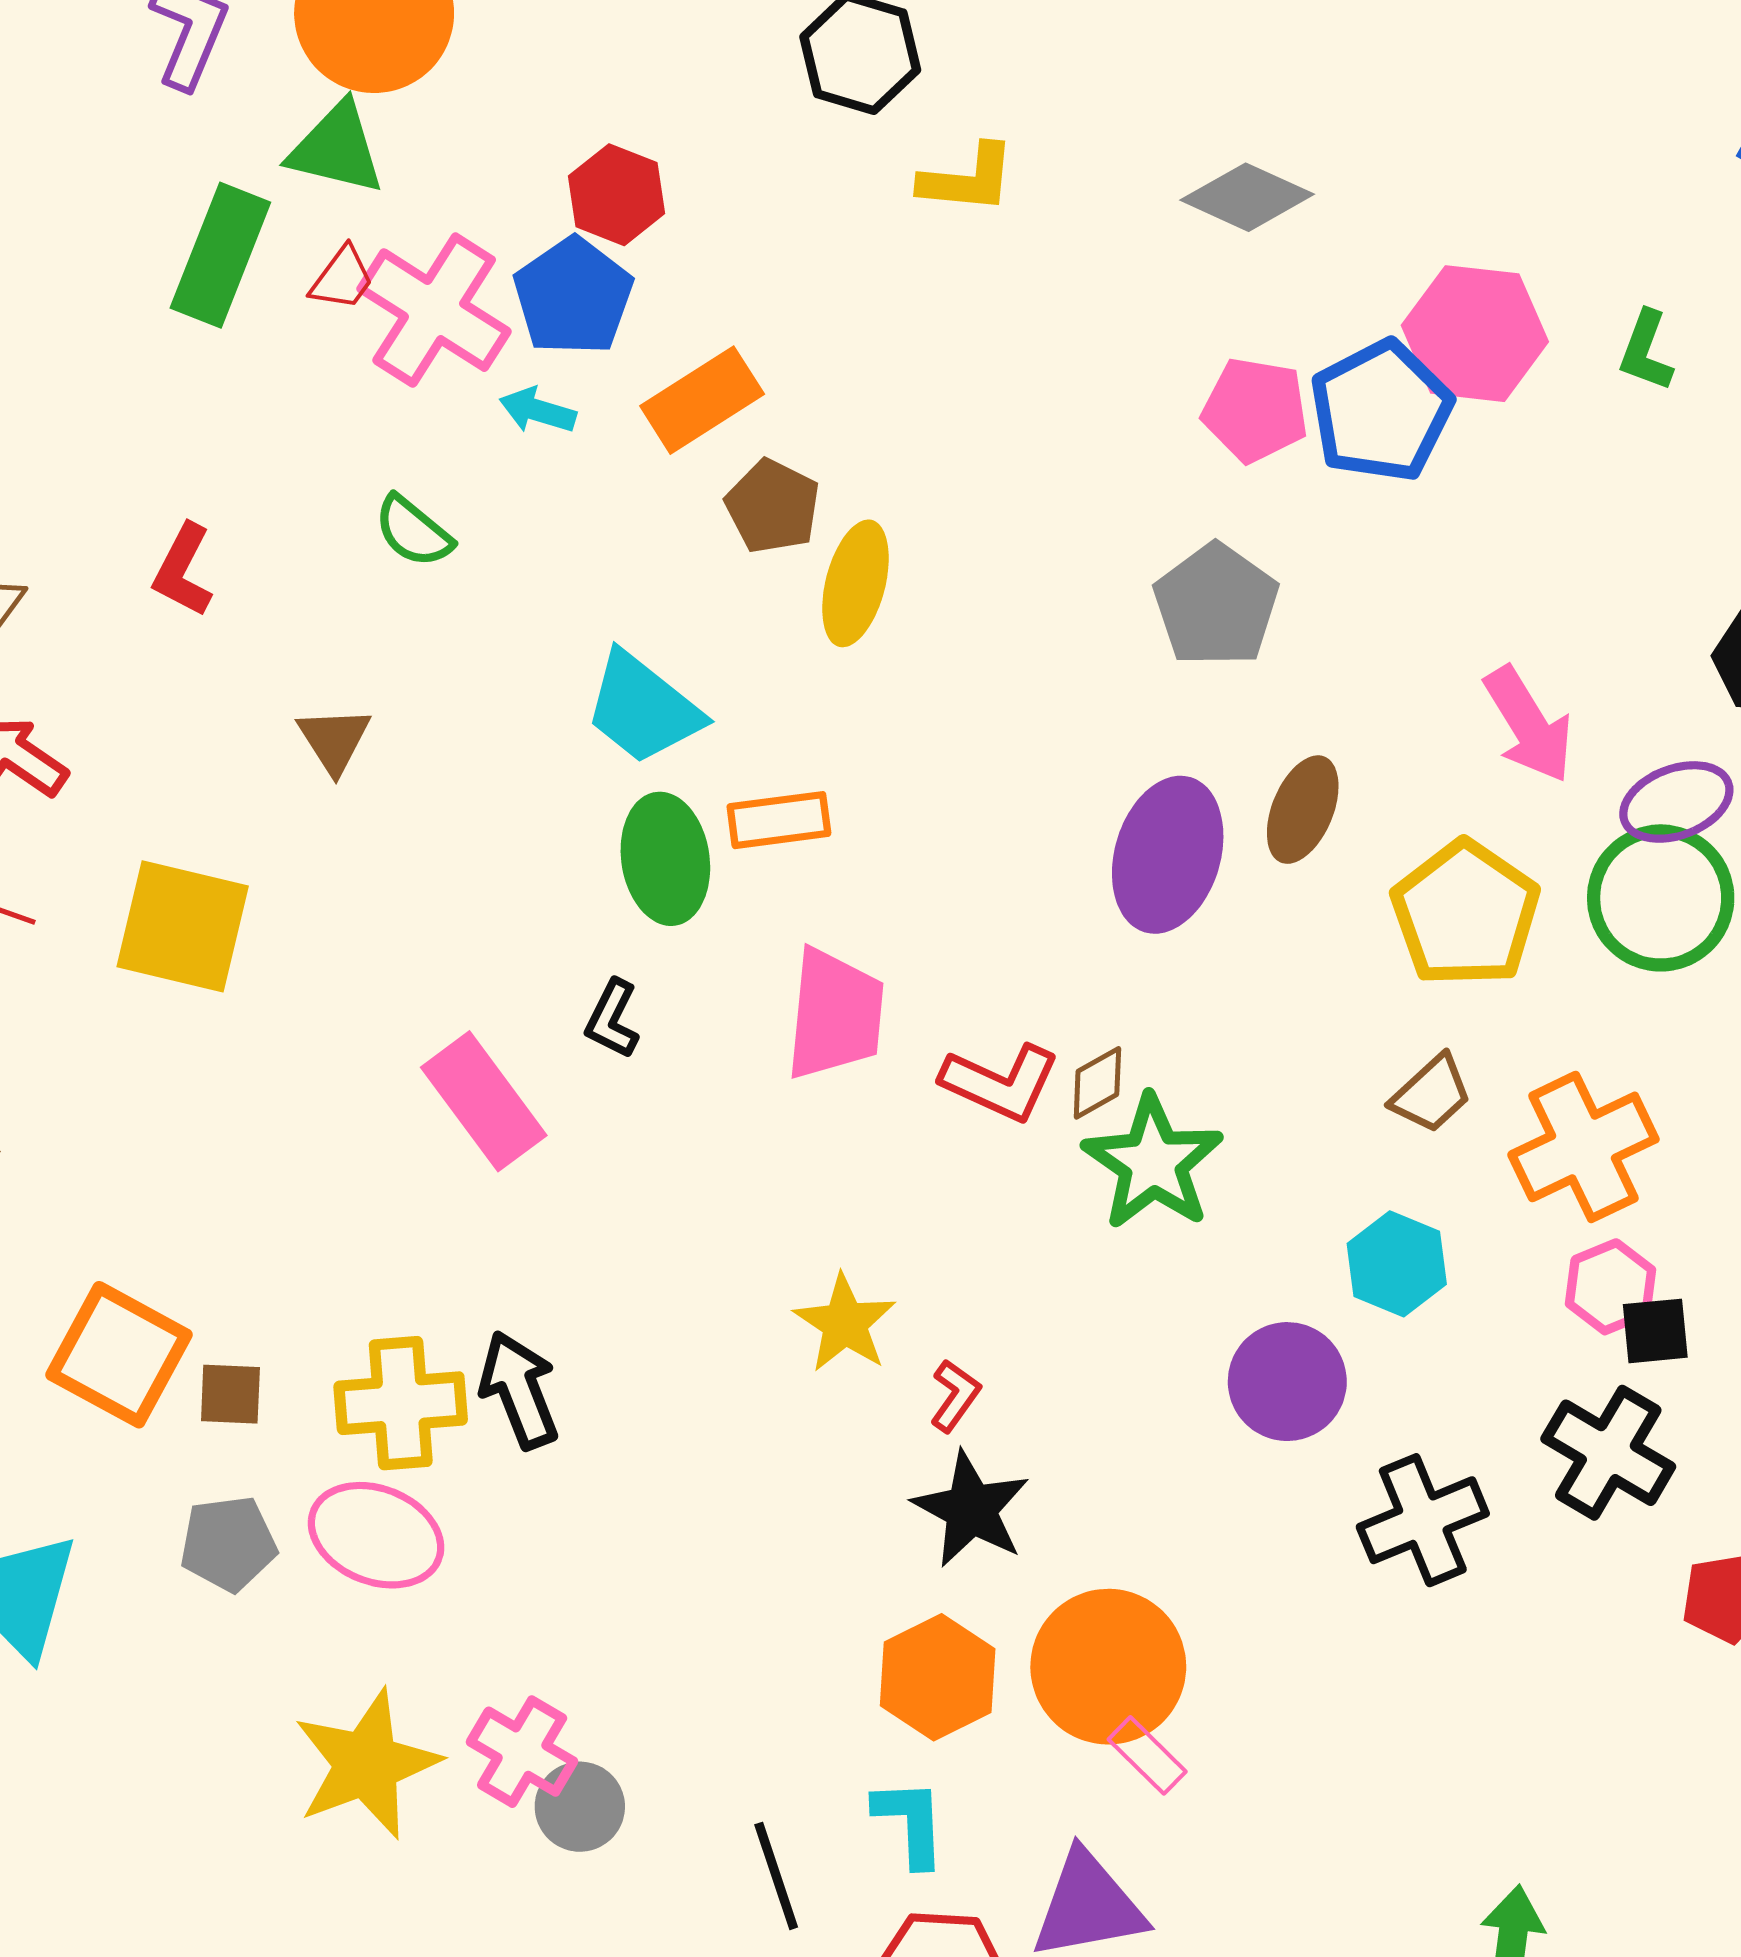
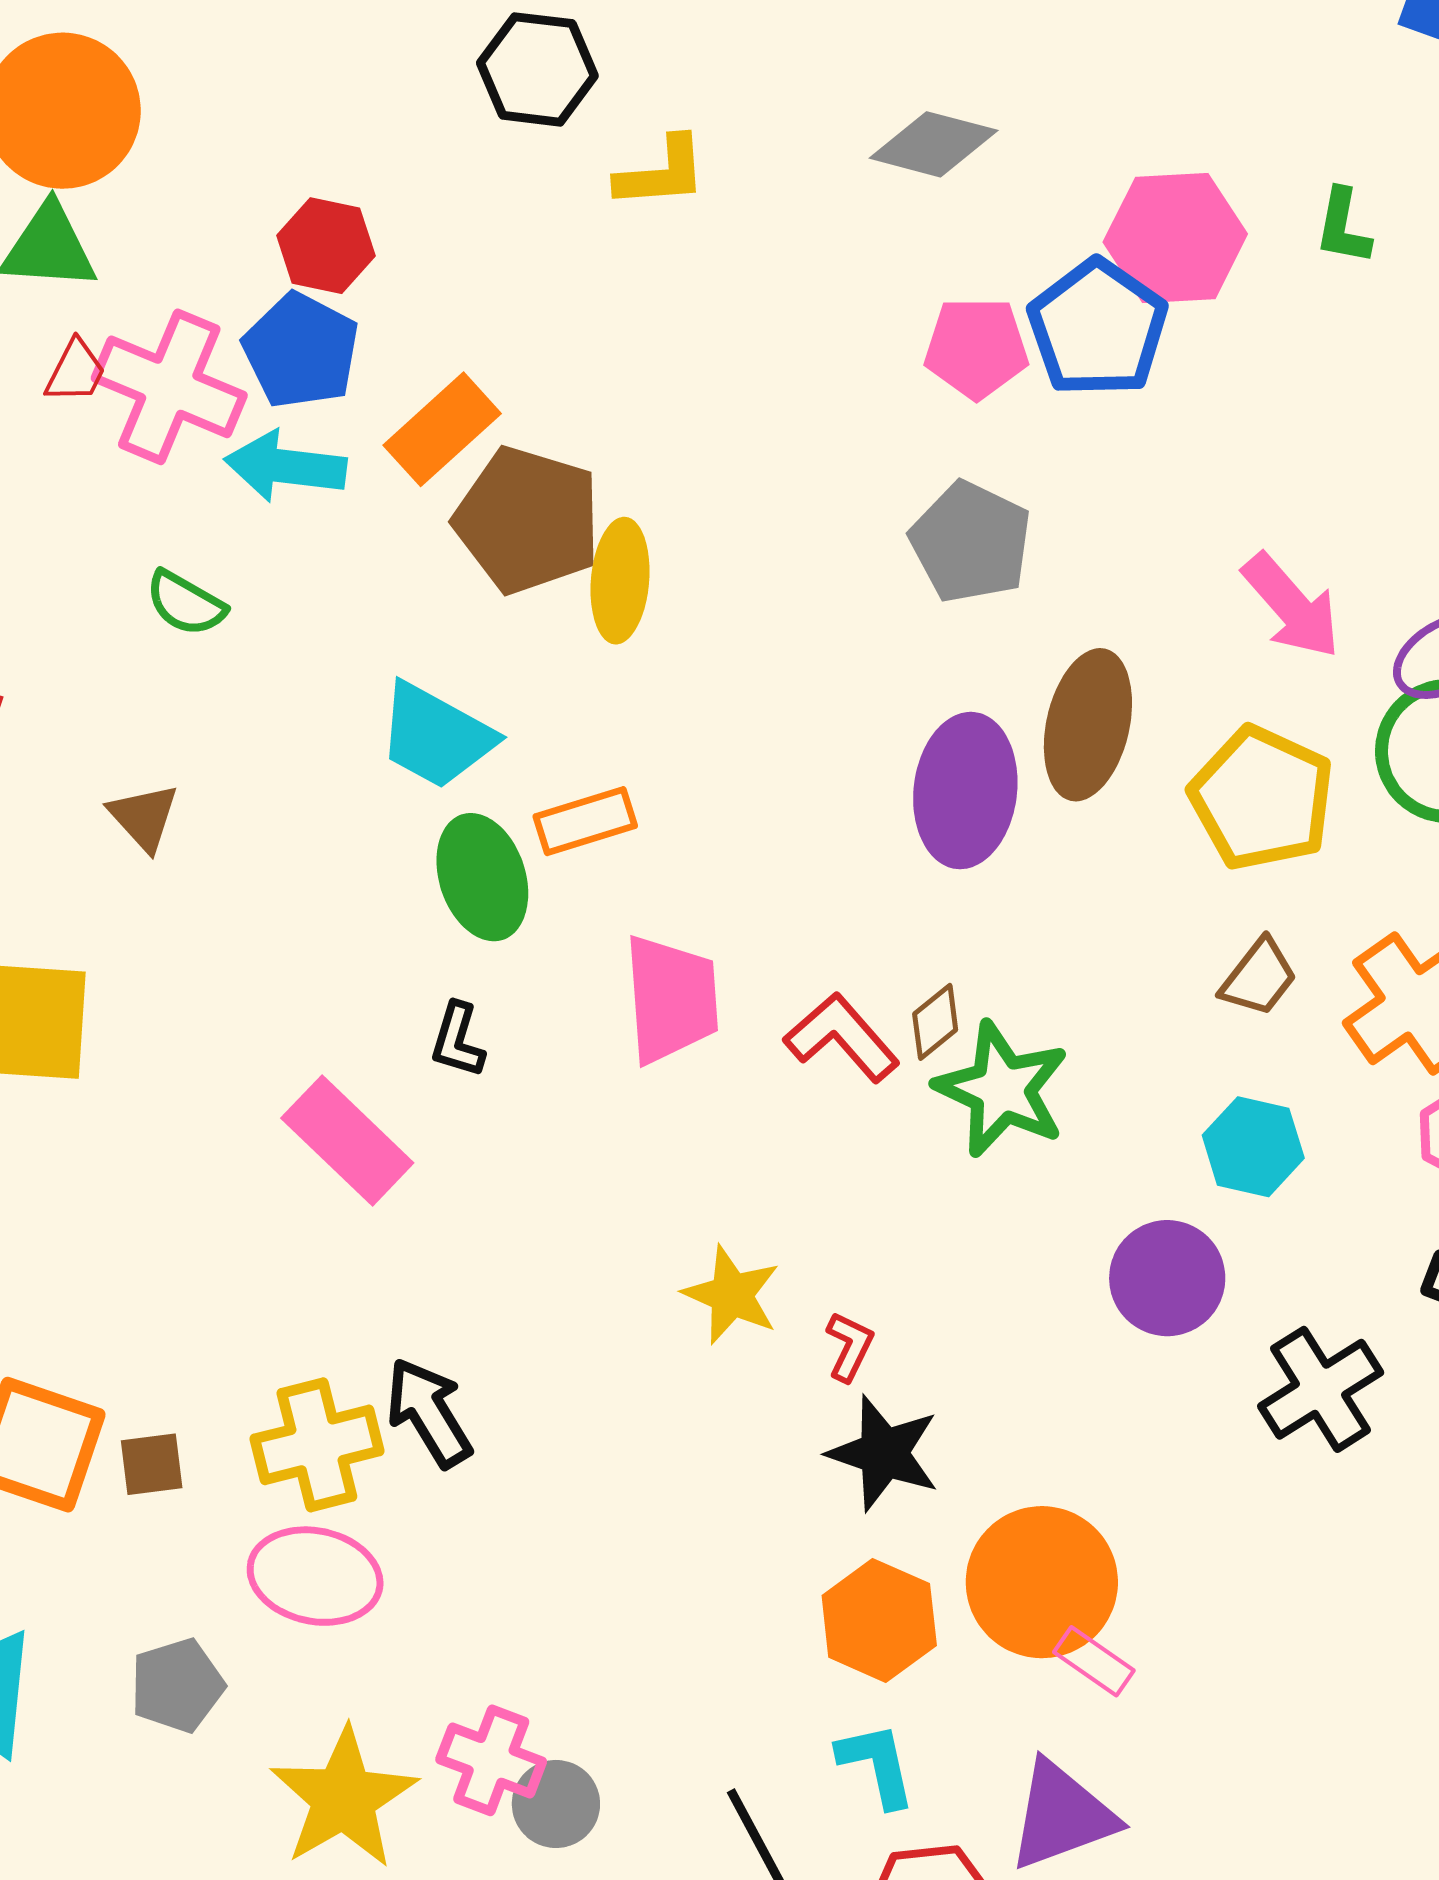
cyan arrow: (538, 410) -> (285, 466), size x1.6
brown pentagon: (773, 506) -> (528, 520), size x1.6
brown ellipse: (1303, 810) -> (1088, 725), size x1.4
red L-shape: (1000, 1083) -> (842, 1037), turned -146
gray pentagon: (228, 1544) -> (177, 1685), moved

